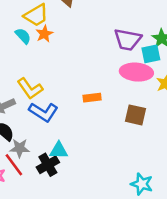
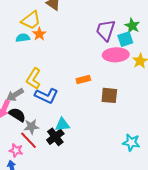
cyan semicircle: (23, 36) -> (23, 38), turned -48
purple trapezoid: (128, 40) -> (106, 30), turned 105
yellow L-shape: (30, 89) -> (34, 79), turned 75
brown square: (135, 115) -> (109, 95), moved

